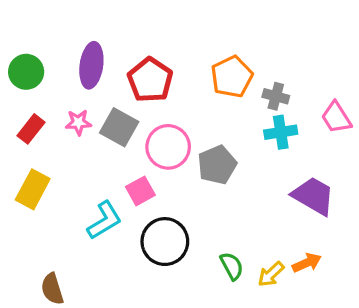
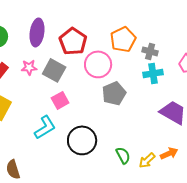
pink circle: (168, 147) -> (98, 64), moved
pink square: (140, 191) -> (60, 100), moved

